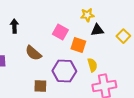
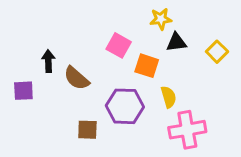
black arrow: (14, 26) -> (48, 61), moved

